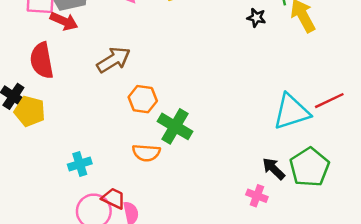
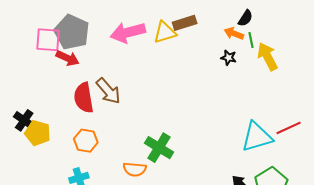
red semicircle: (42, 60) -> (84, 98), moved
brown arrow: (113, 60) -> (108, 91), turned 80
orange hexagon: (143, 99) -> (86, 141), moved

